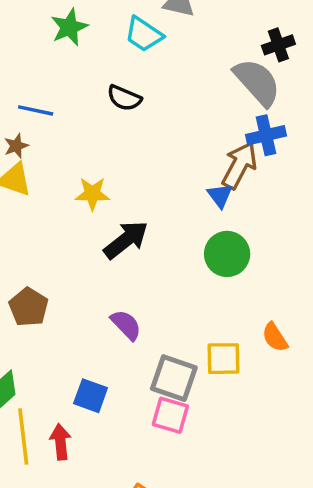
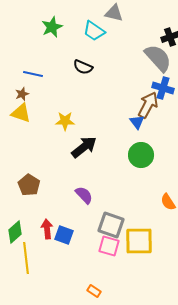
blue cross: (266, 135) -> (163, 88), turned 30
yellow square: (223, 359) -> (139, 241), moved, size x1.4
red arrow: (60, 442) -> (47, 229), moved

